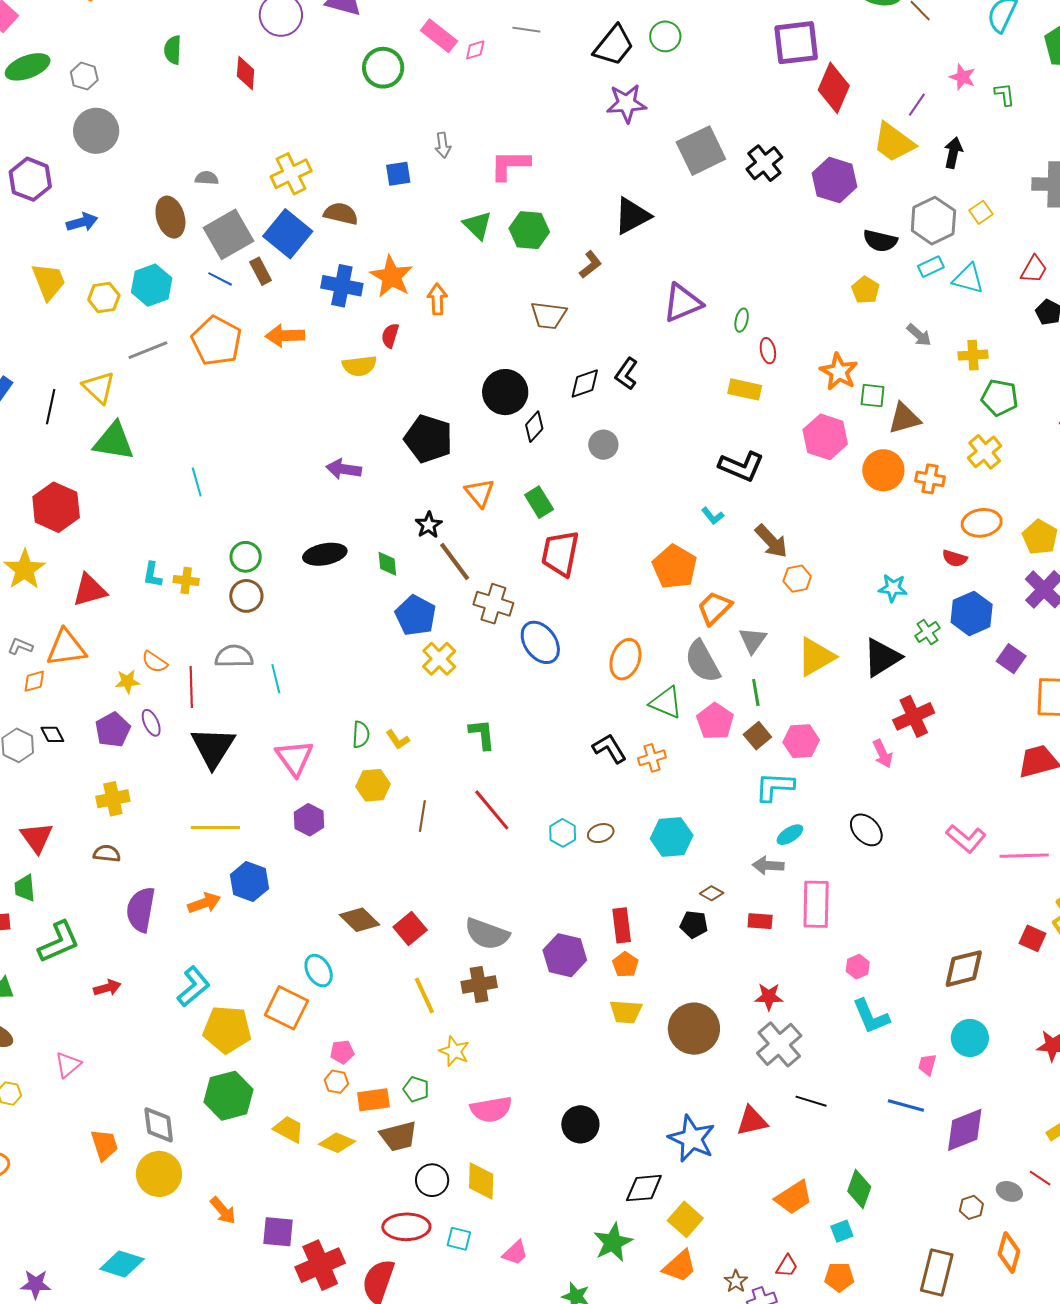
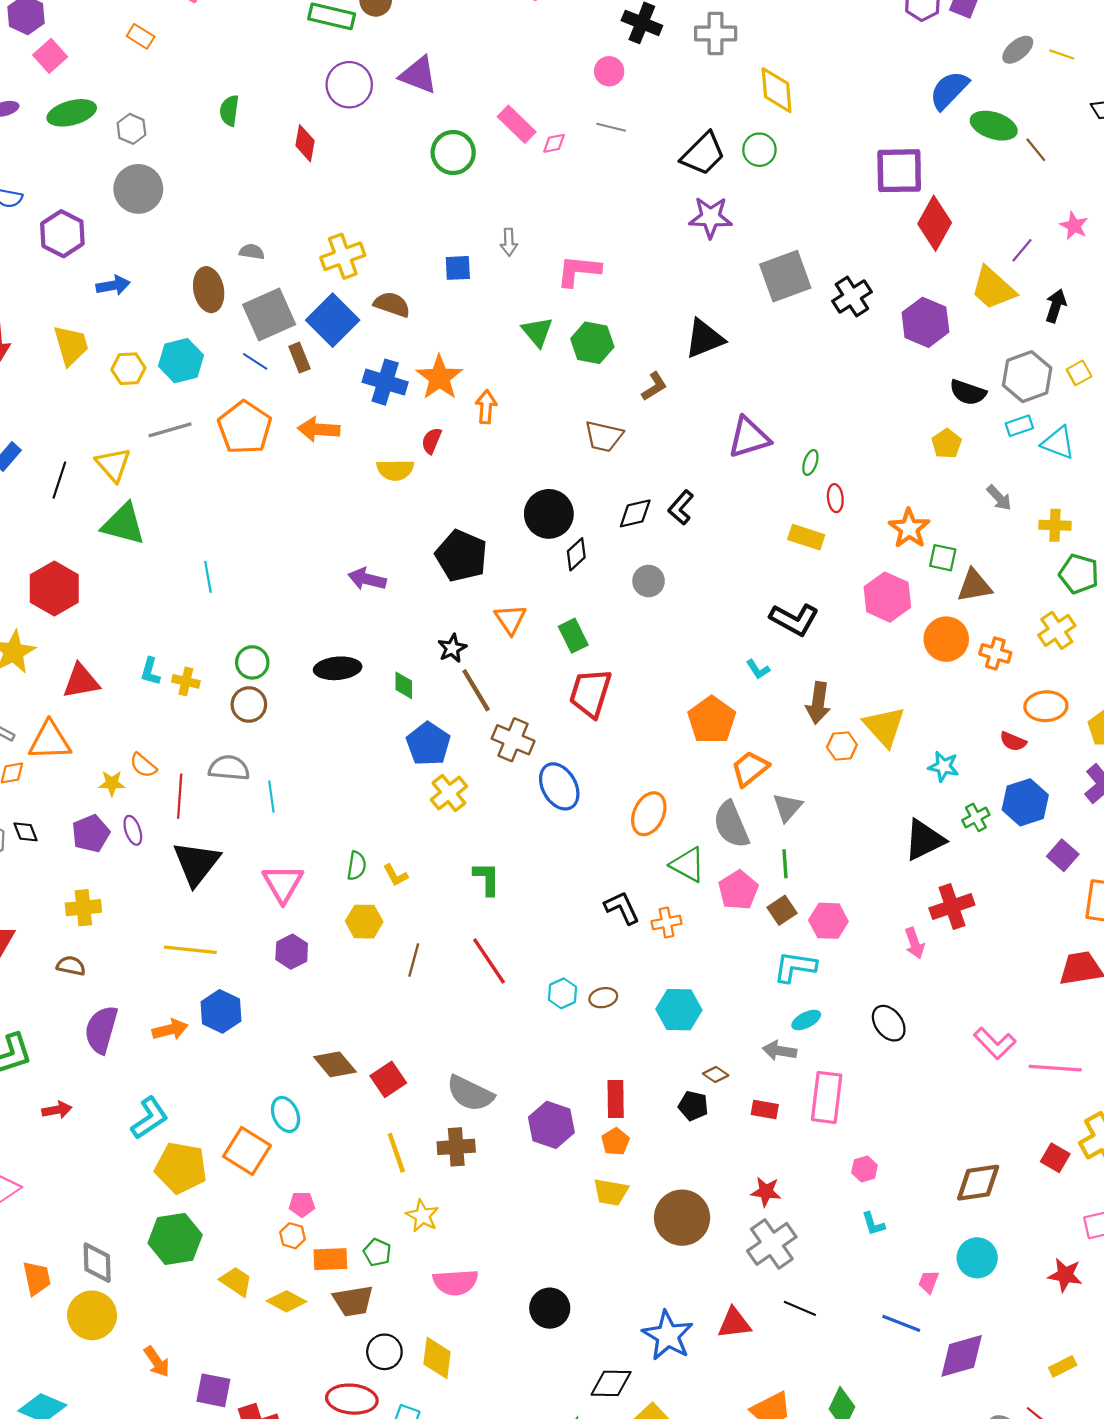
brown arrow: (771, 541) -> (818, 703), turned 45
yellow triangle: (816, 657) -> (884, 727), moved, turned -48
cyan L-shape: (871, 1016) -> (873, 1224), size x0.6

